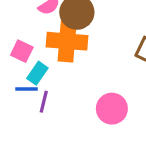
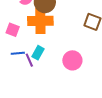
cyan rectangle: (37, 73) -> (38, 53), moved
purple line: (44, 102) -> (29, 60), turned -32

